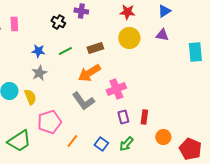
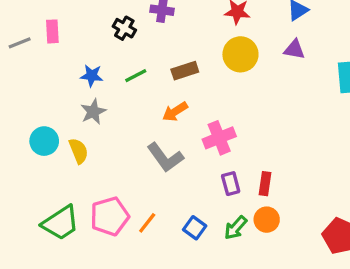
orange arrow: (89, 73) -> (175, 112), size x0.7
pink pentagon: (49, 122) -> (110, 216), moved
orange circle: (163, 137) -> (267, 220), moved

